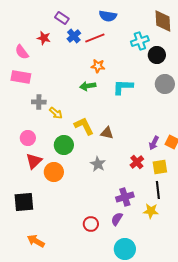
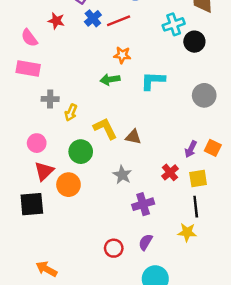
gray circle: (165, 84) -> (204, 95), moved
yellow arrow: (56, 113) -> (71, 112), turned 72
purple cross: (125, 197) -> (143, 204), moved
black square: (24, 202) -> (32, 204), moved

